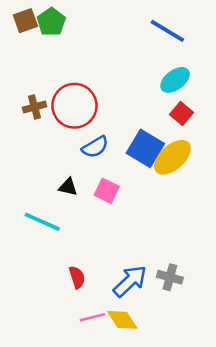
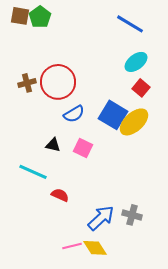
brown square: (25, 21) -> (20, 16), turned 30
red semicircle: (77, 277) -> (60, 195), moved, turned -48

